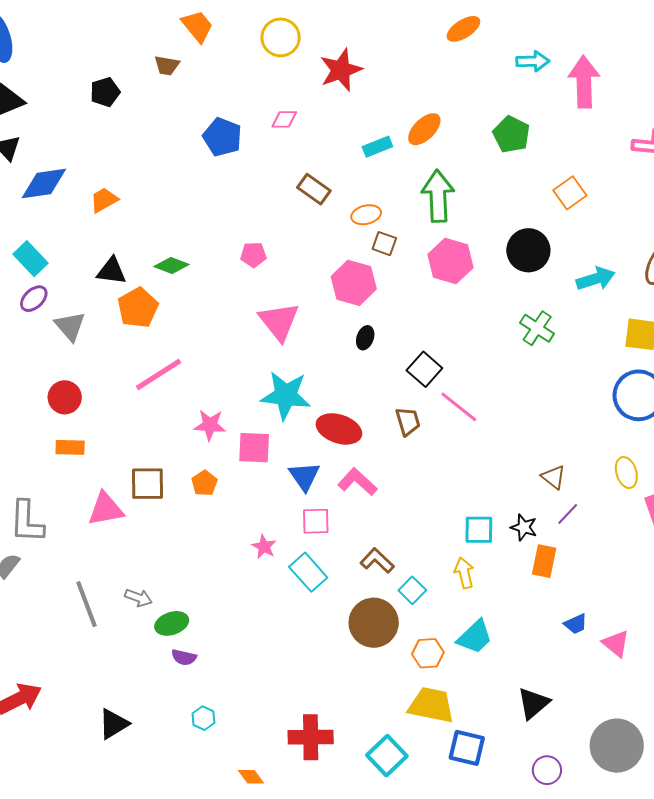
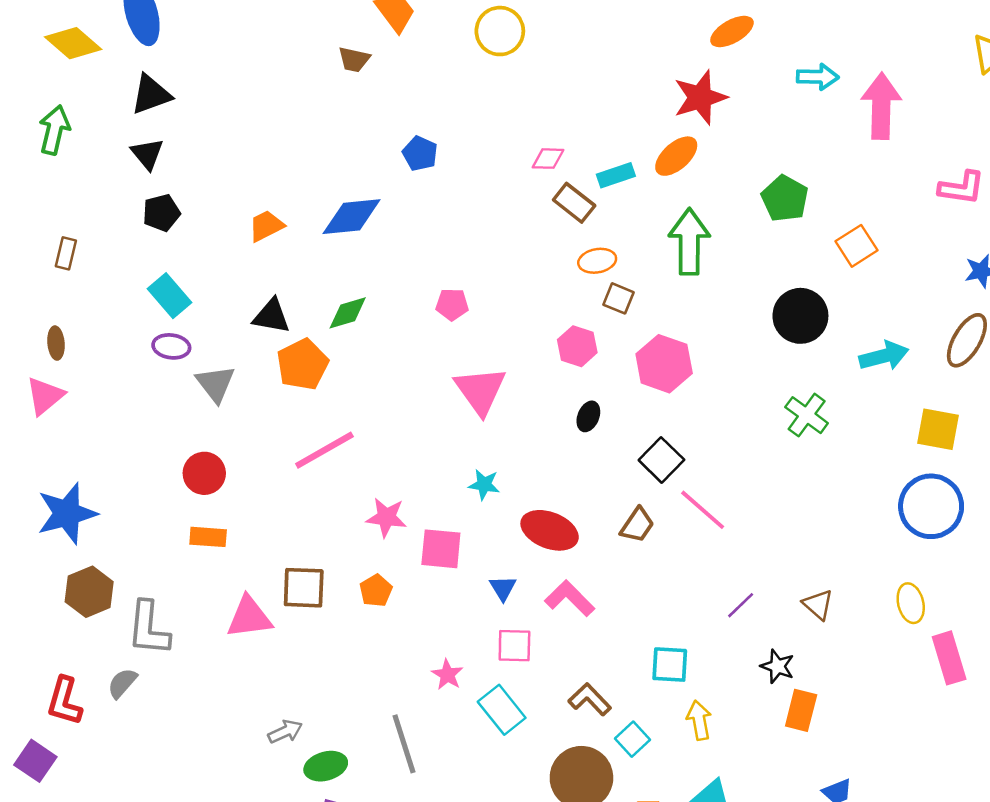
red star: (341, 70) -> (700, 97), moved
black pentagon: (105, 92) -> (161, 213), moved
pink diamond: (284, 119) -> (548, 159), moved
green pentagon: (511, 134) -> (785, 199), moved
blue pentagon: (222, 137) -> (420, 153), size x0.7
blue diamond: (44, 184) -> (352, 217), moved
brown rectangle: (314, 189) -> (574, 203), moved
pink hexagon: (450, 261) -> (664, 364), moved
green diamond: (172, 265) -> (348, 313), turned -40
pink hexagon: (354, 283) -> (577, 346), size x0.7
purple ellipse: (34, 299) -> (171, 346), turned 48
cyan star: (286, 395) -> (484, 485), size x0.5
brown trapezoid: (408, 421) -> (637, 525), turned 48
blue triangle: (304, 476) -> (503, 588), size x0.7
purple line: (568, 514) -> (741, 605), moved
cyan square: (479, 530) -> (670, 665), moved
gray arrow: (138, 598) -> (285, 732), turned -48
gray line: (86, 604) -> (404, 744), moved

